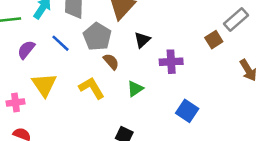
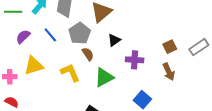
gray rectangle: (236, 19) -> (199, 47), moved
brown arrow: (248, 70) -> (169, 72), moved
yellow triangle: (44, 85) -> (34, 66), turned 40
green triangle: (135, 89) -> (104, 77), size x1.5

